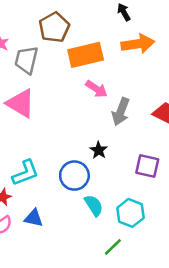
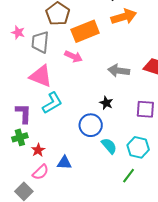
pink arrow: (97, 89) -> (73, 56), moved
gray arrow: (121, 112) -> (119, 71), turned 85
cyan L-shape: (25, 173) -> (52, 103), moved

